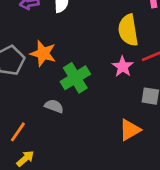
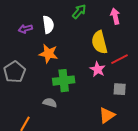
orange star: (43, 53) -> (48, 54), moved
green cross: (75, 78) -> (64, 81), turned 30

